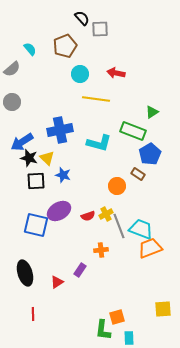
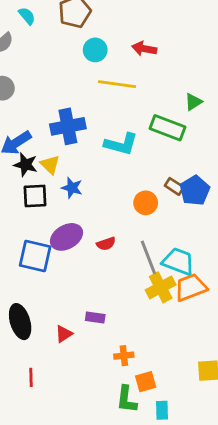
blue pentagon: (150, 154) -> (195, 191), moved
yellow cross: (106, 214) -> (161, 287), moved, size x1.5
orange cross: (101, 250) -> (124, 356), moved
purple rectangle: (80, 270) -> (95, 317), turned 64

